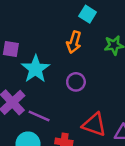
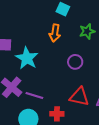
purple circle: (76, 82) -> (75, 62), moved

